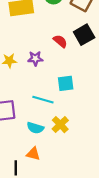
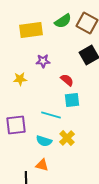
red semicircle: (60, 41) -> (67, 80), moved
purple star: (35, 58) -> (43, 61), moved

